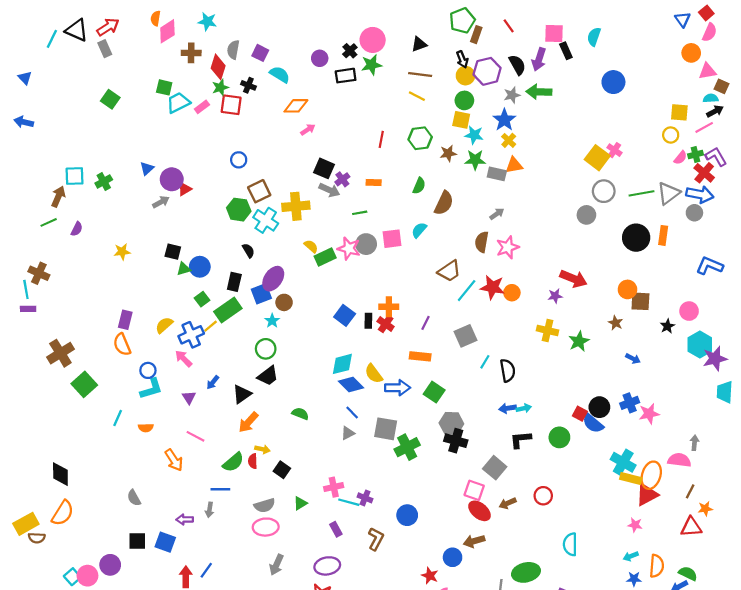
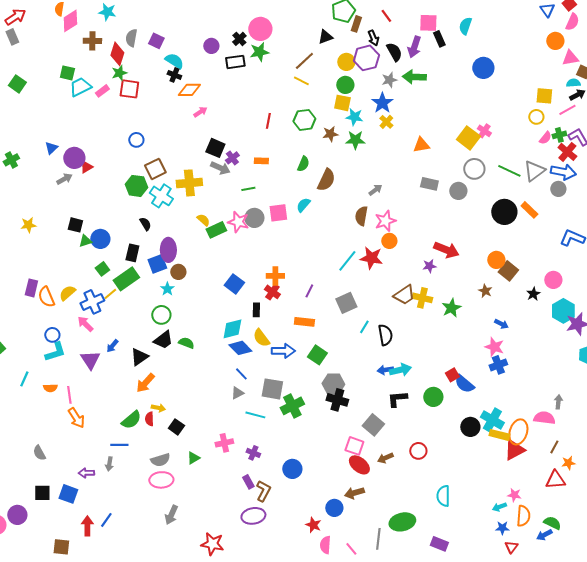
black triangle: (419, 44) -> (325, 37), moved
black arrow: (462, 59) -> (373, 38), moved
brown line: (420, 75) -> (304, 61), turned -50
black cross: (248, 85) -> (174, 75), moved
orange triangle: (514, 165) -> (421, 145), moved
gray rectangle: (497, 174) -> (429, 184), moved
green line: (642, 193) -> (509, 171), turned 35
orange rectangle: (663, 235) -> (529, 210), turned -54
brown trapezoid: (449, 271) -> (404, 295), moved
purple ellipse: (273, 279) -> (168, 250), turned -35
orange circle: (512, 293) -> (389, 241), moved
brown square: (640, 301) -> (508, 271), turned 36
black rectangle: (368, 321) -> (256, 310), moved
orange semicircle: (122, 345) -> (46, 297), moved
purple triangle: (189, 397) -> (90, 360), size x1.5
black circle: (599, 407) -> (470, 427), moved
cyan arrow: (524, 408) -> (400, 370), size x1.5
green semicircle: (300, 414) -> (186, 343), moved
red square: (580, 414) -> (452, 375), turned 32
pink star: (649, 414) -> (494, 347), moved, turned 30
pink line: (195, 436) -> (69, 395), moved, turned 54
cyan line: (349, 502) -> (255, 415), moved
pink star: (635, 525) -> (514, 495), moved
purple rectangle: (336, 529) -> (248, 482), moved
purple ellipse: (327, 566) -> (253, 516), moved

